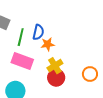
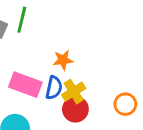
blue semicircle: (38, 32) -> (54, 88), moved
green line: (21, 37) -> (22, 20), moved

